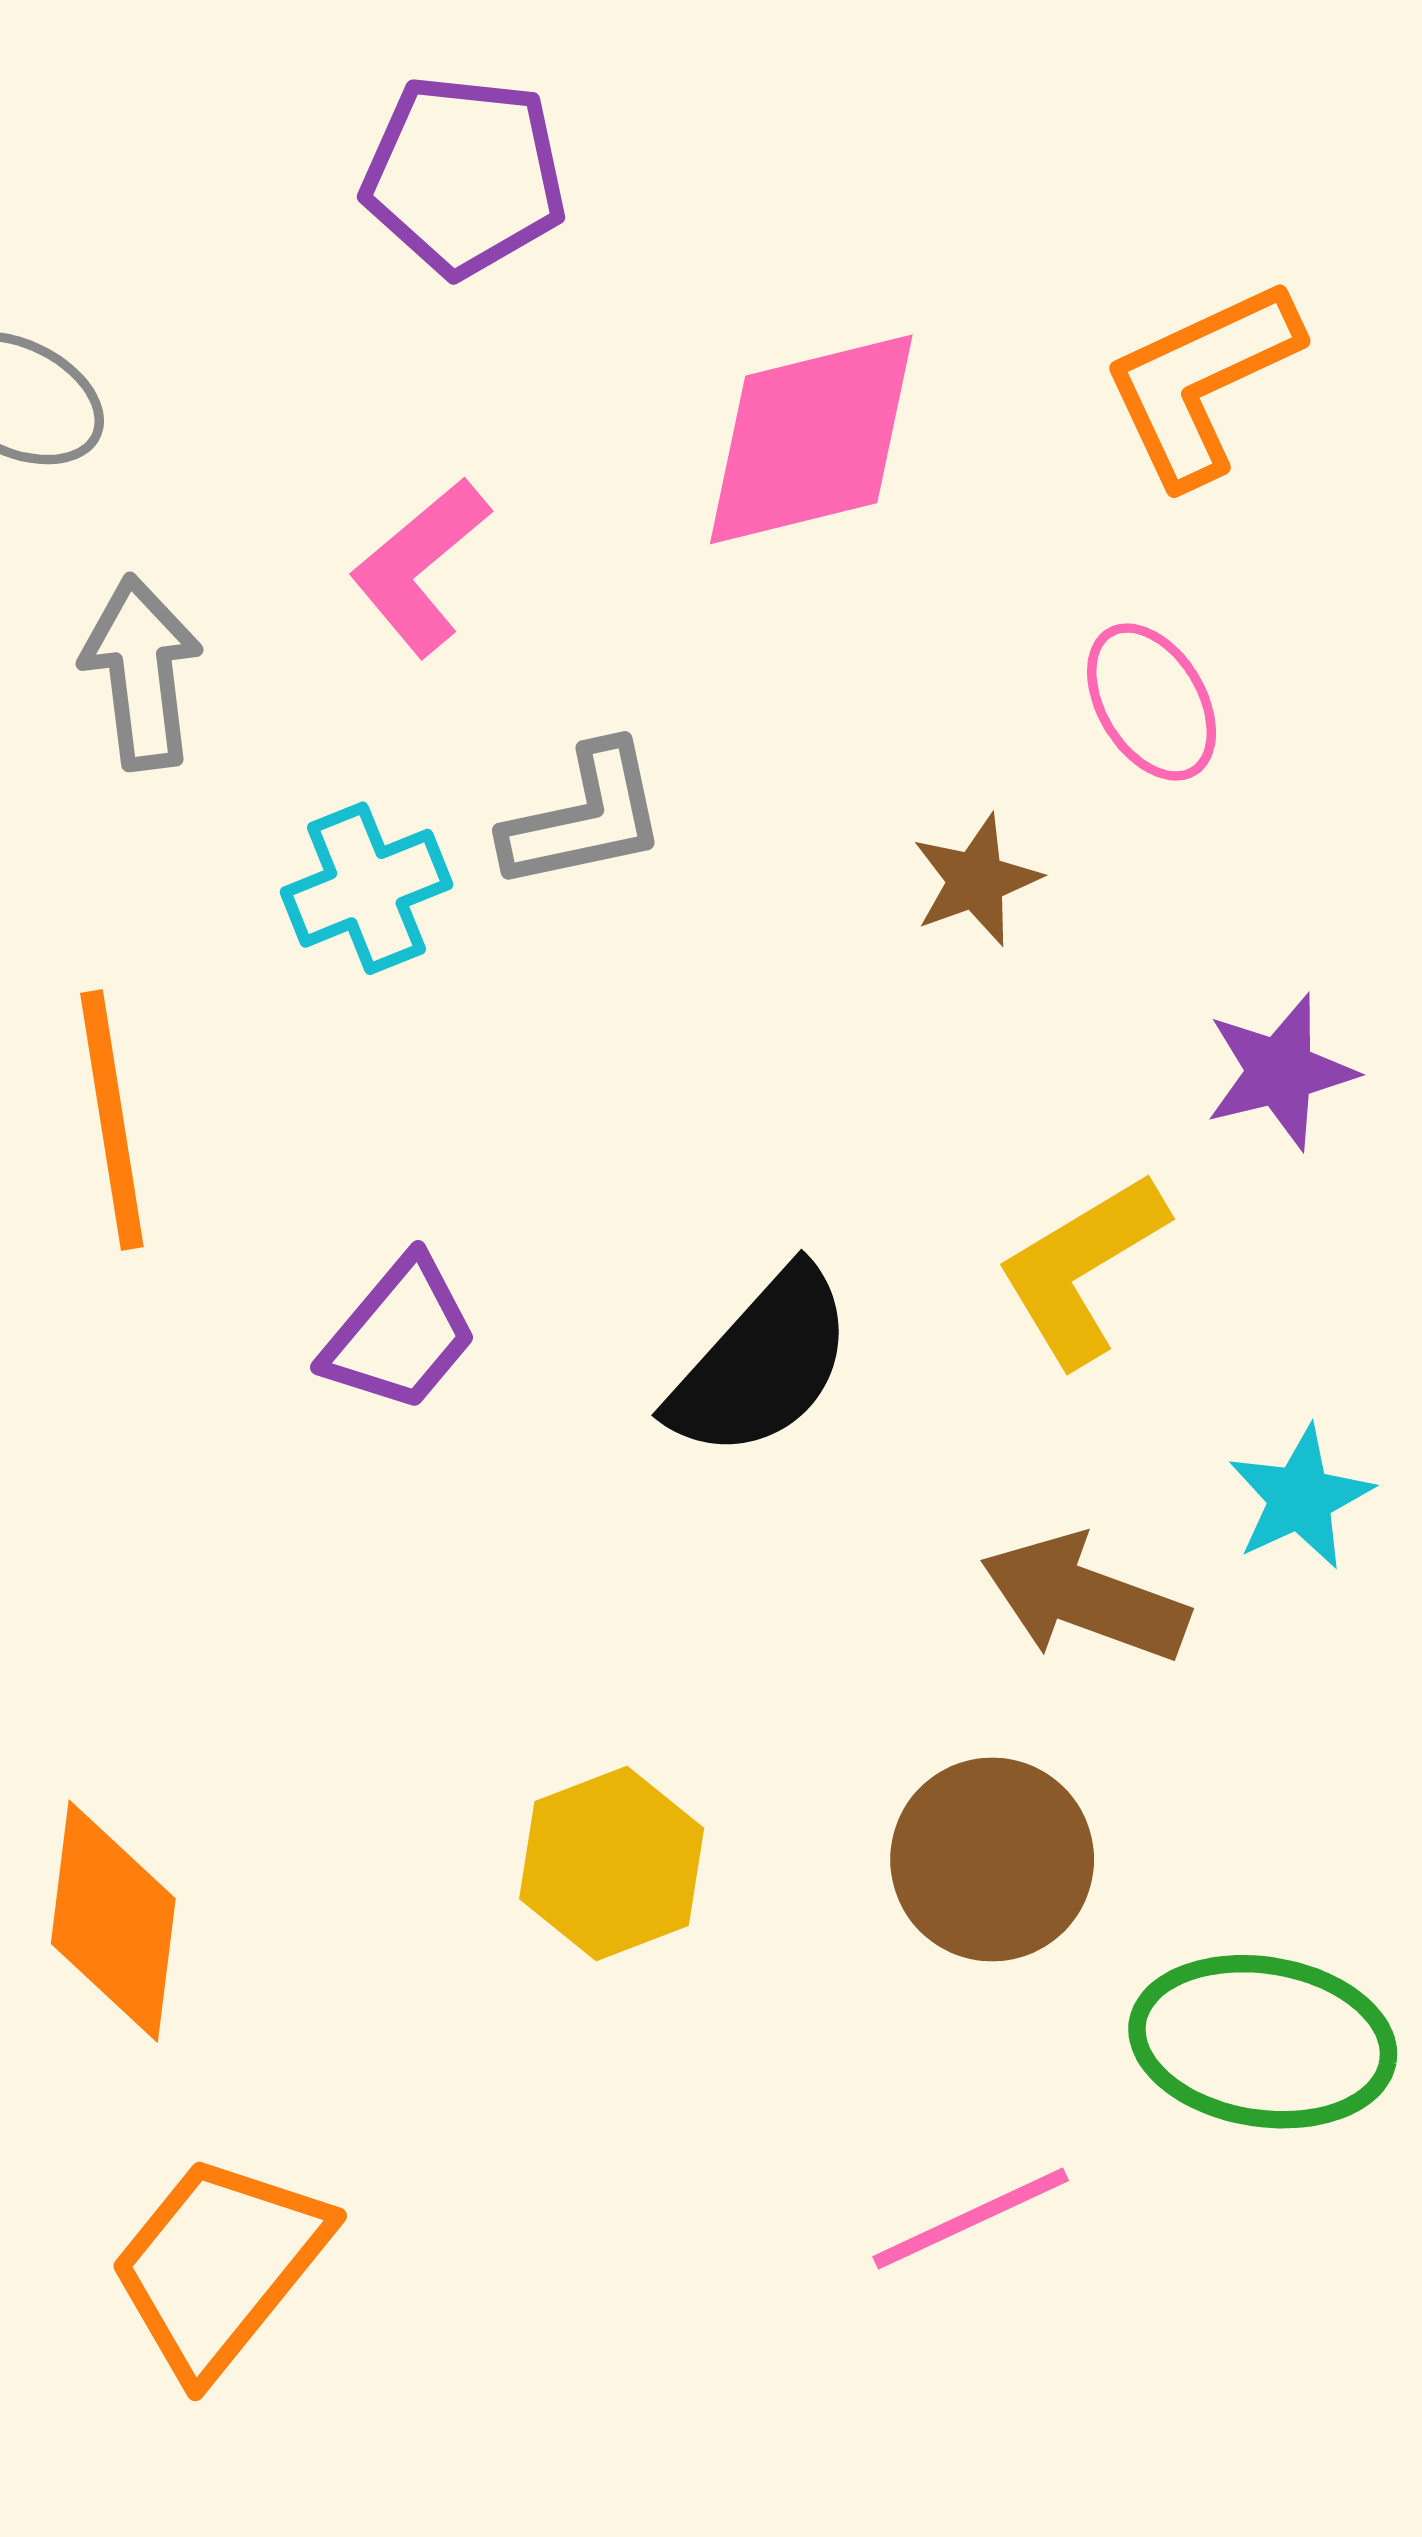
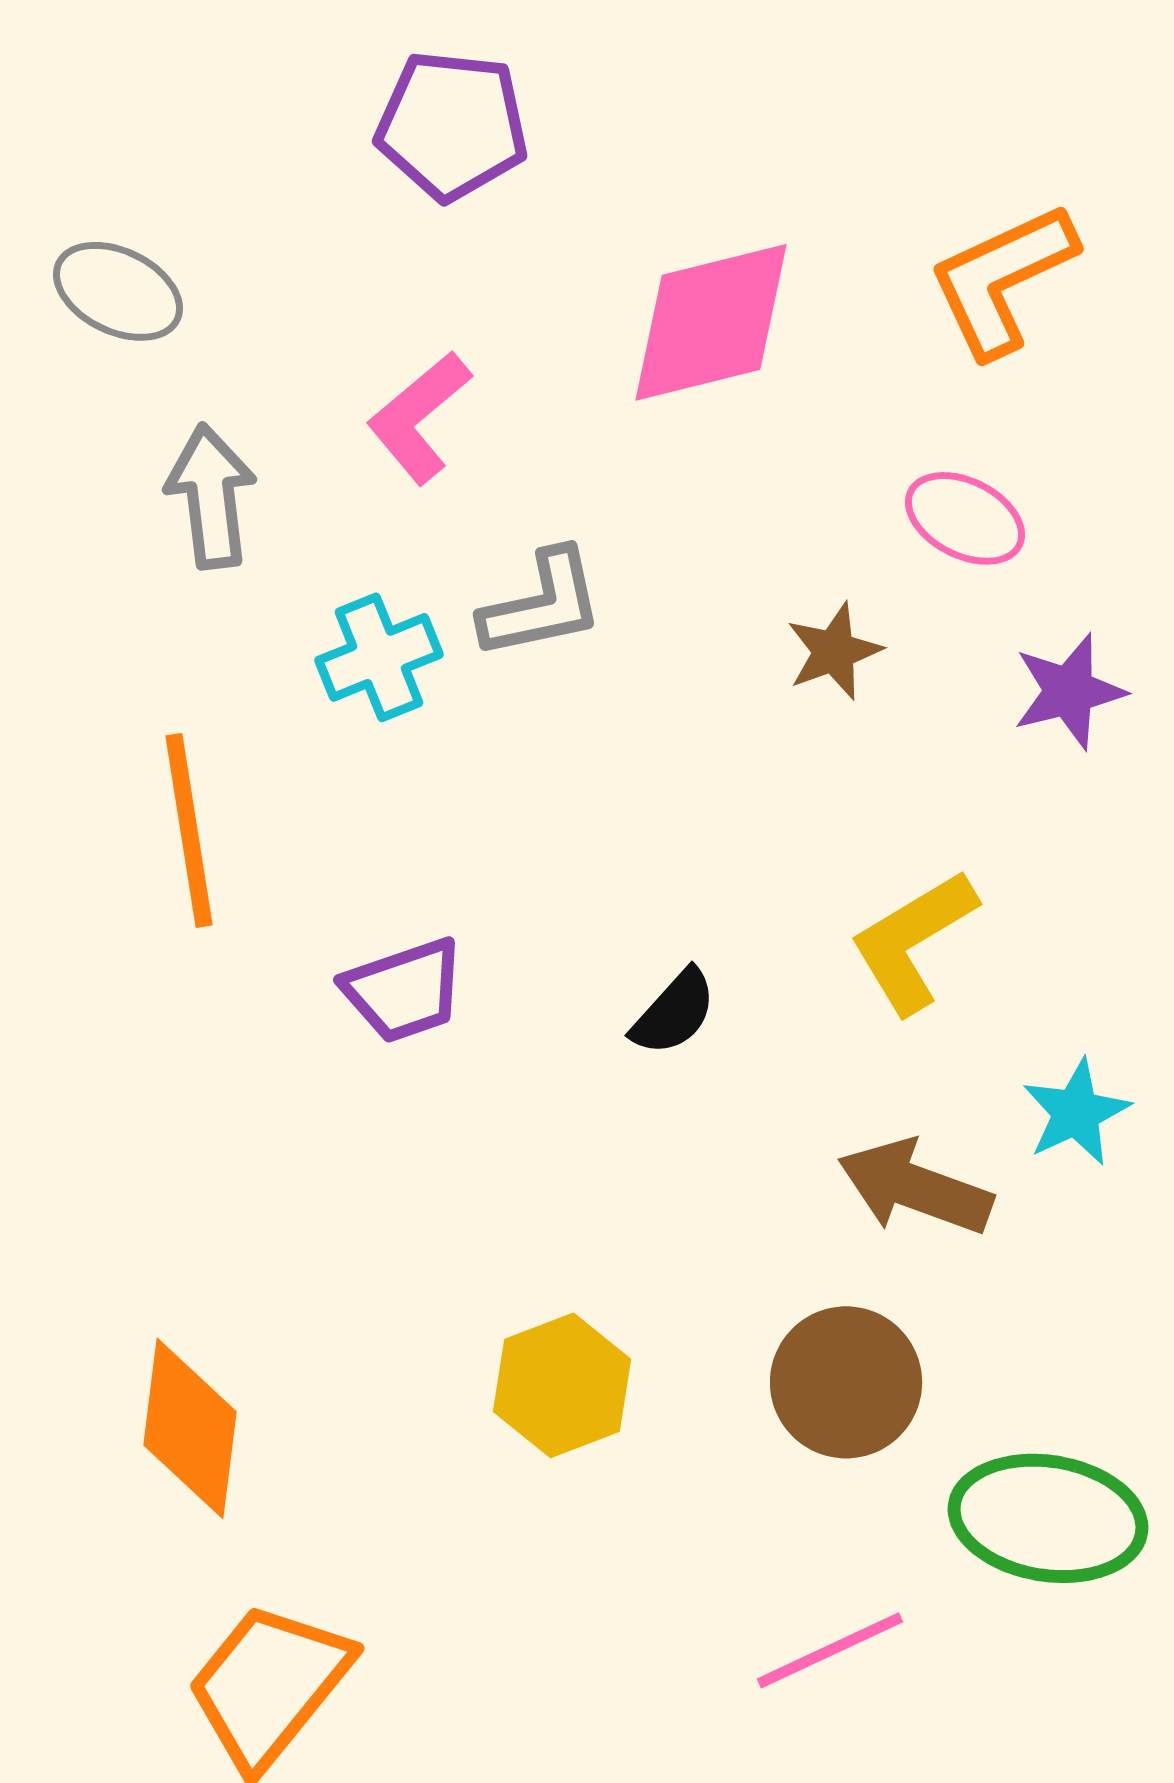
pink ellipse: (1152, 702) -> (965, 518), turned -32
purple star: (1280, 1072) -> (1069, 691), moved
purple trapezoid: (400, 1334) -> (404, 990), turned 31
black semicircle: (762, 1364) -> (674, 1012), size x0.6

